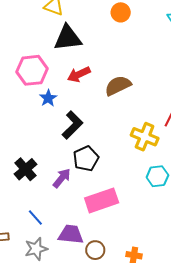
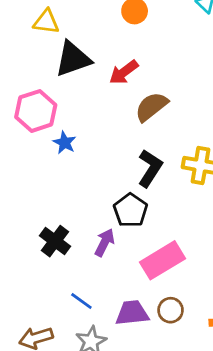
red arrow: (79, 74) -> (124, 72), moved
black L-shape: (72, 125) -> (150, 168), moved
brown circle: (95, 250) -> (171, 310), moved

